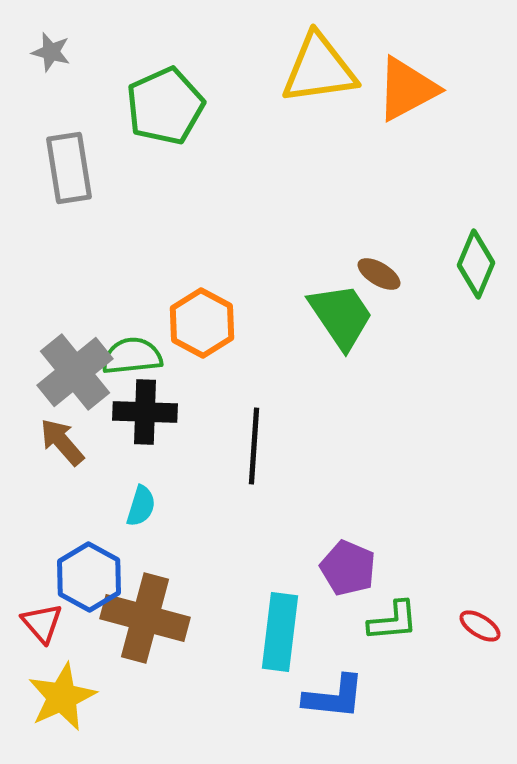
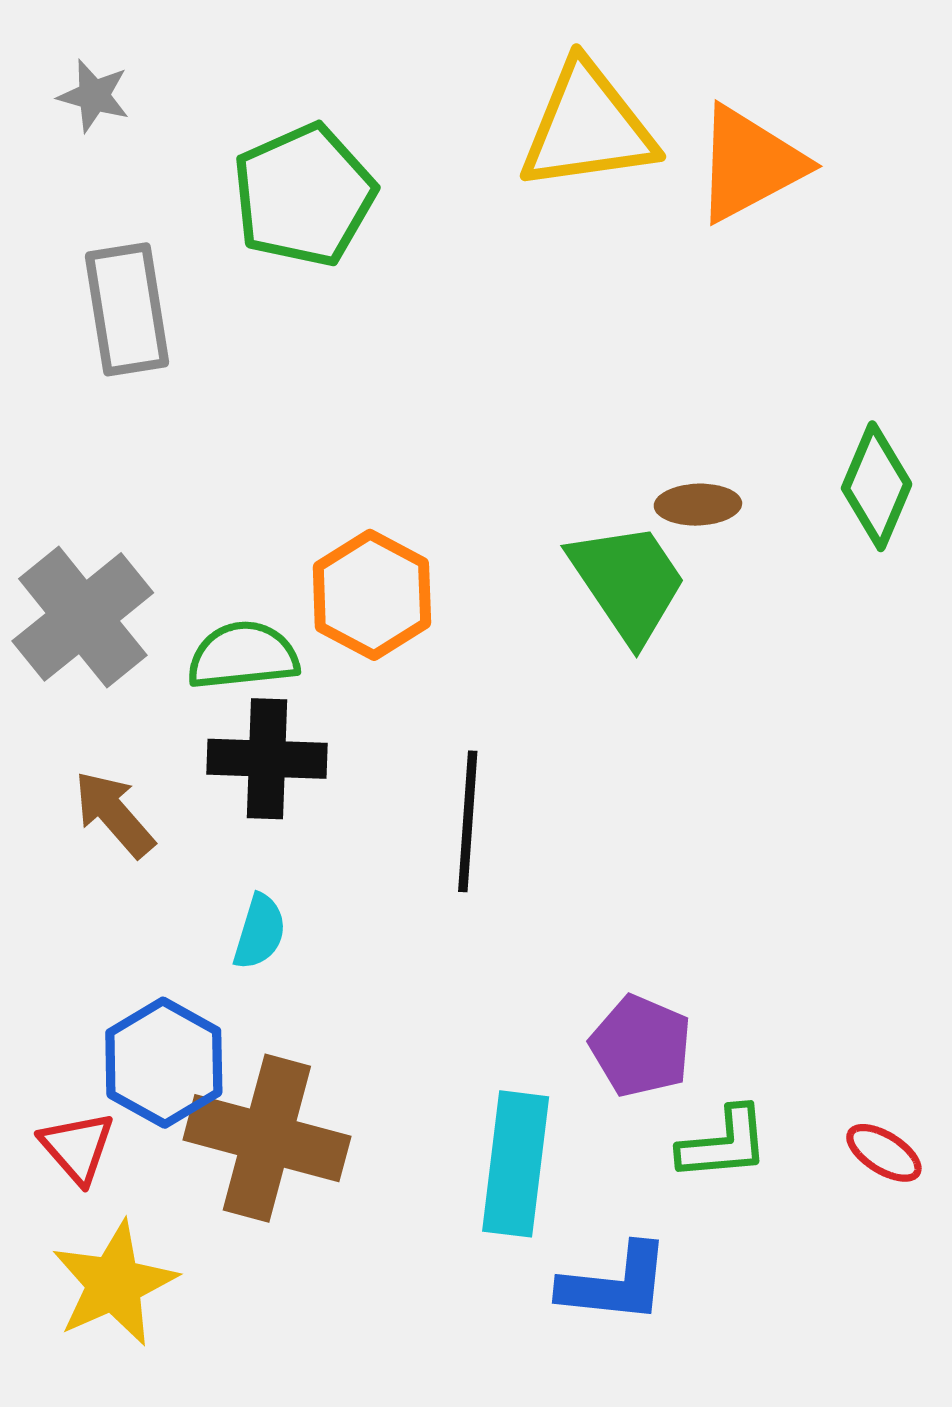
brown ellipse: (379, 274) -> (698, 505), turned -33
gray cross: (75, 372) -> (83, 617), moved

